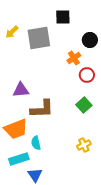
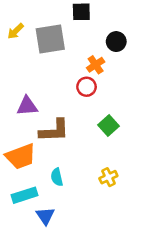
red circle: (87, 75) -> (87, 87), moved
cyan semicircle: (36, 143) -> (57, 177), moved

